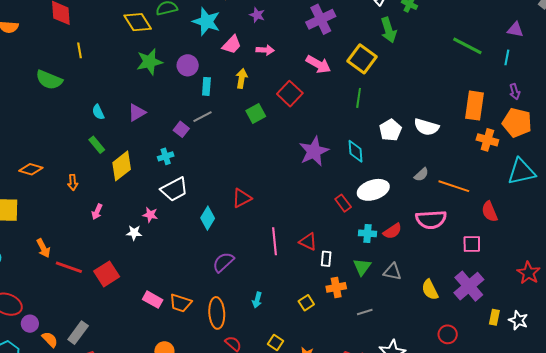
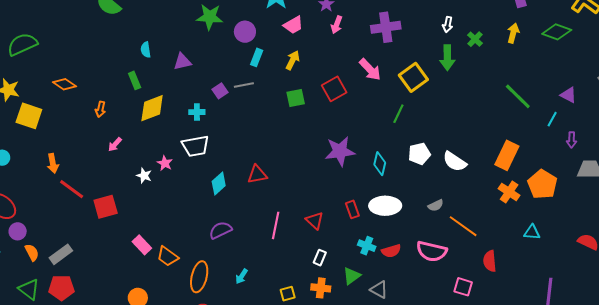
pink arrow: (265, 50) -> (337, 25), moved, turned 90
purple arrow: (515, 92) -> (572, 140), moved
cyan triangle: (521, 172) -> (532, 232), size x0.6
red triangle: (308, 242) -> (315, 221), moved

